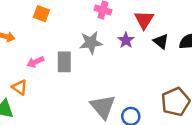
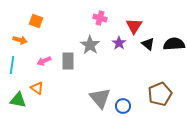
orange square: (41, 14) -> (36, 21), moved
gray star: (91, 43) -> (90, 45), turned -30
orange triangle: (20, 87) -> (37, 88), moved

